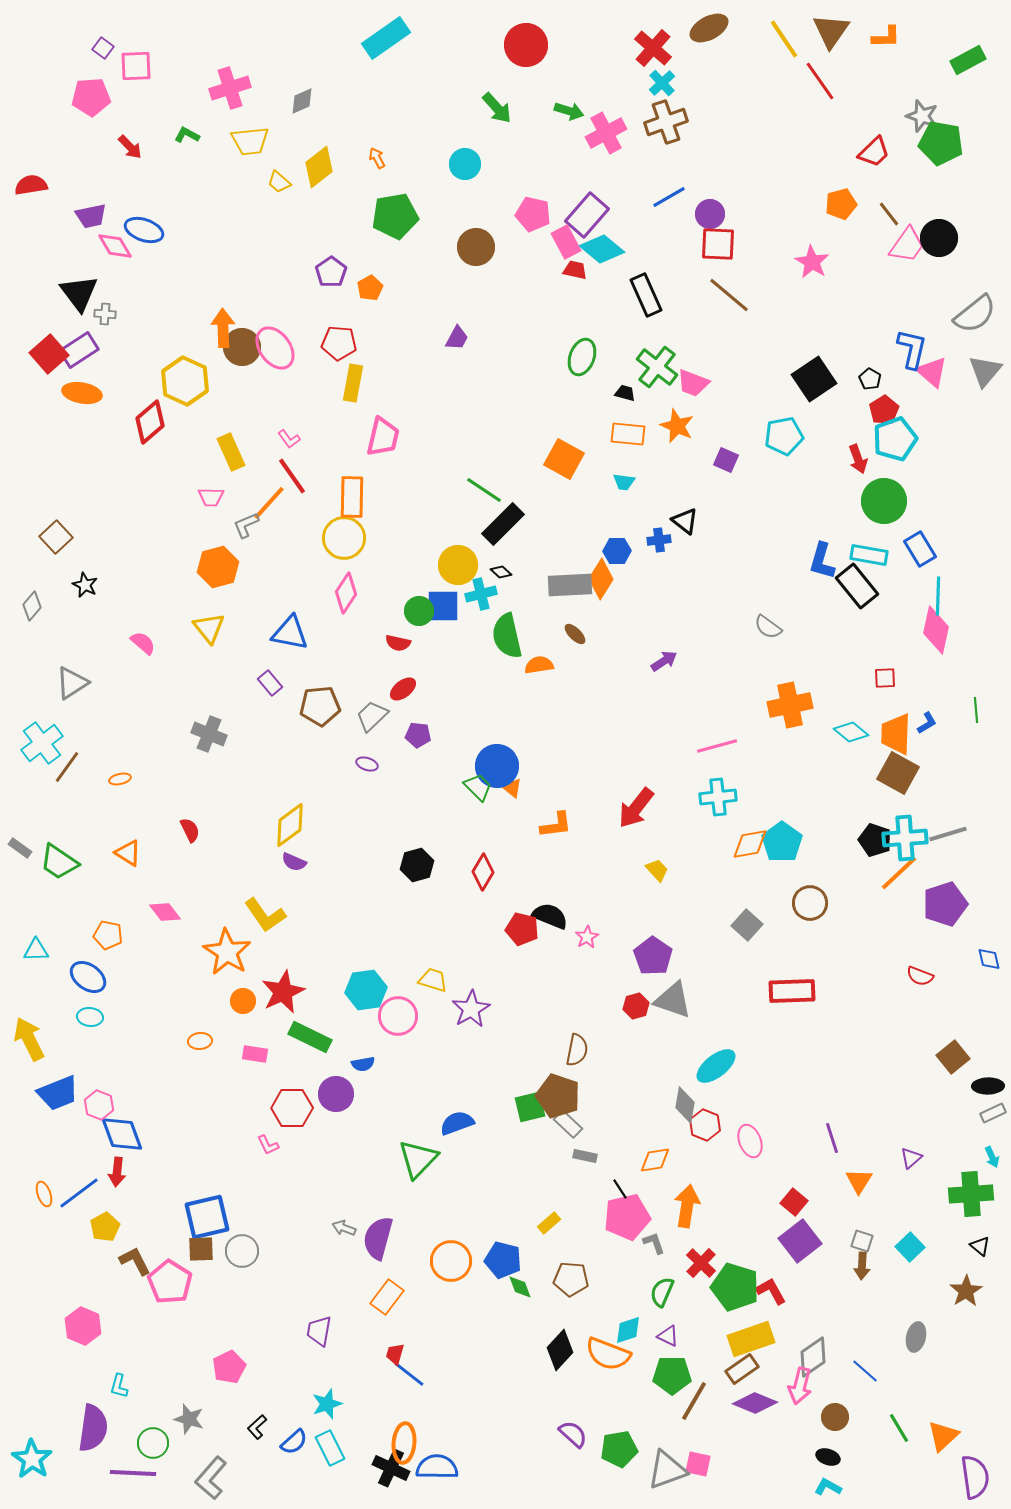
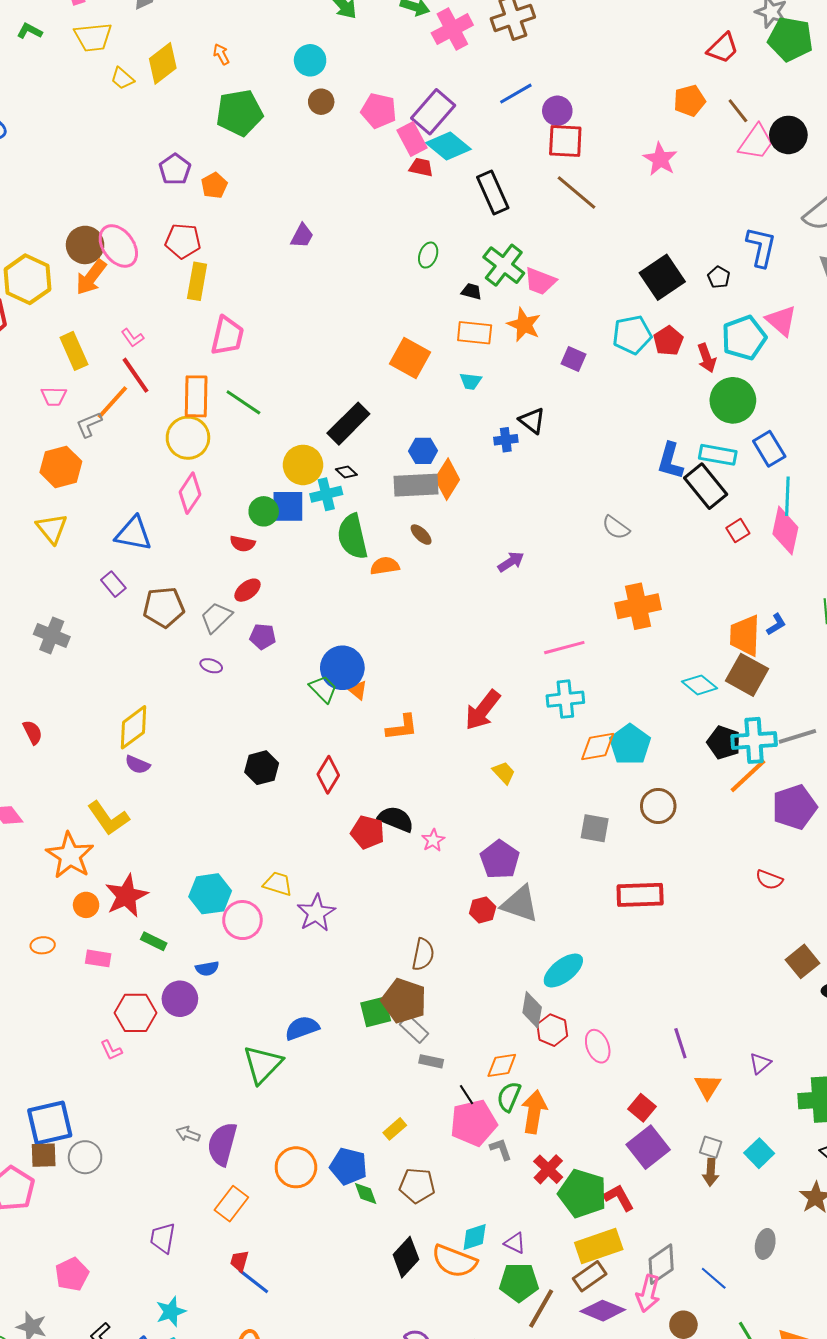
brown circle: (476, 247) -> (321, 102), moved, size x0.7
orange arrow: (223, 328) -> (91, 277), moved, turned -141
green ellipse: (582, 357) -> (428, 255), size x0.7
pink triangle: (932, 372) -> (781, 321), moved
red pentagon: (884, 410) -> (668, 341), moved
green line: (484, 490) -> (243, 402), moved
blue hexagon: (617, 551) -> (423, 451), moved
red square: (885, 678) -> (738, 531), moved, turned -30
cyan diamond: (851, 732) -> (700, 685), moved
gray square: (747, 925) -> (595, 828), turned -32
green rectangle: (310, 1037) -> (154, 941), size x0.6
green semicircle: (662, 1292) -> (509, 1097), moved

